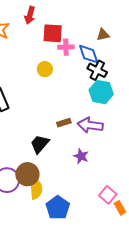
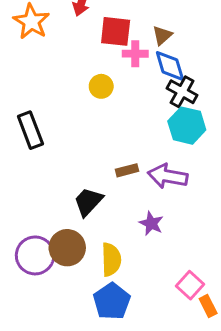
brown triangle: (103, 35) -> (162, 35), moved, turned -32
yellow semicircle: (36, 188) -> (111, 259), moved

